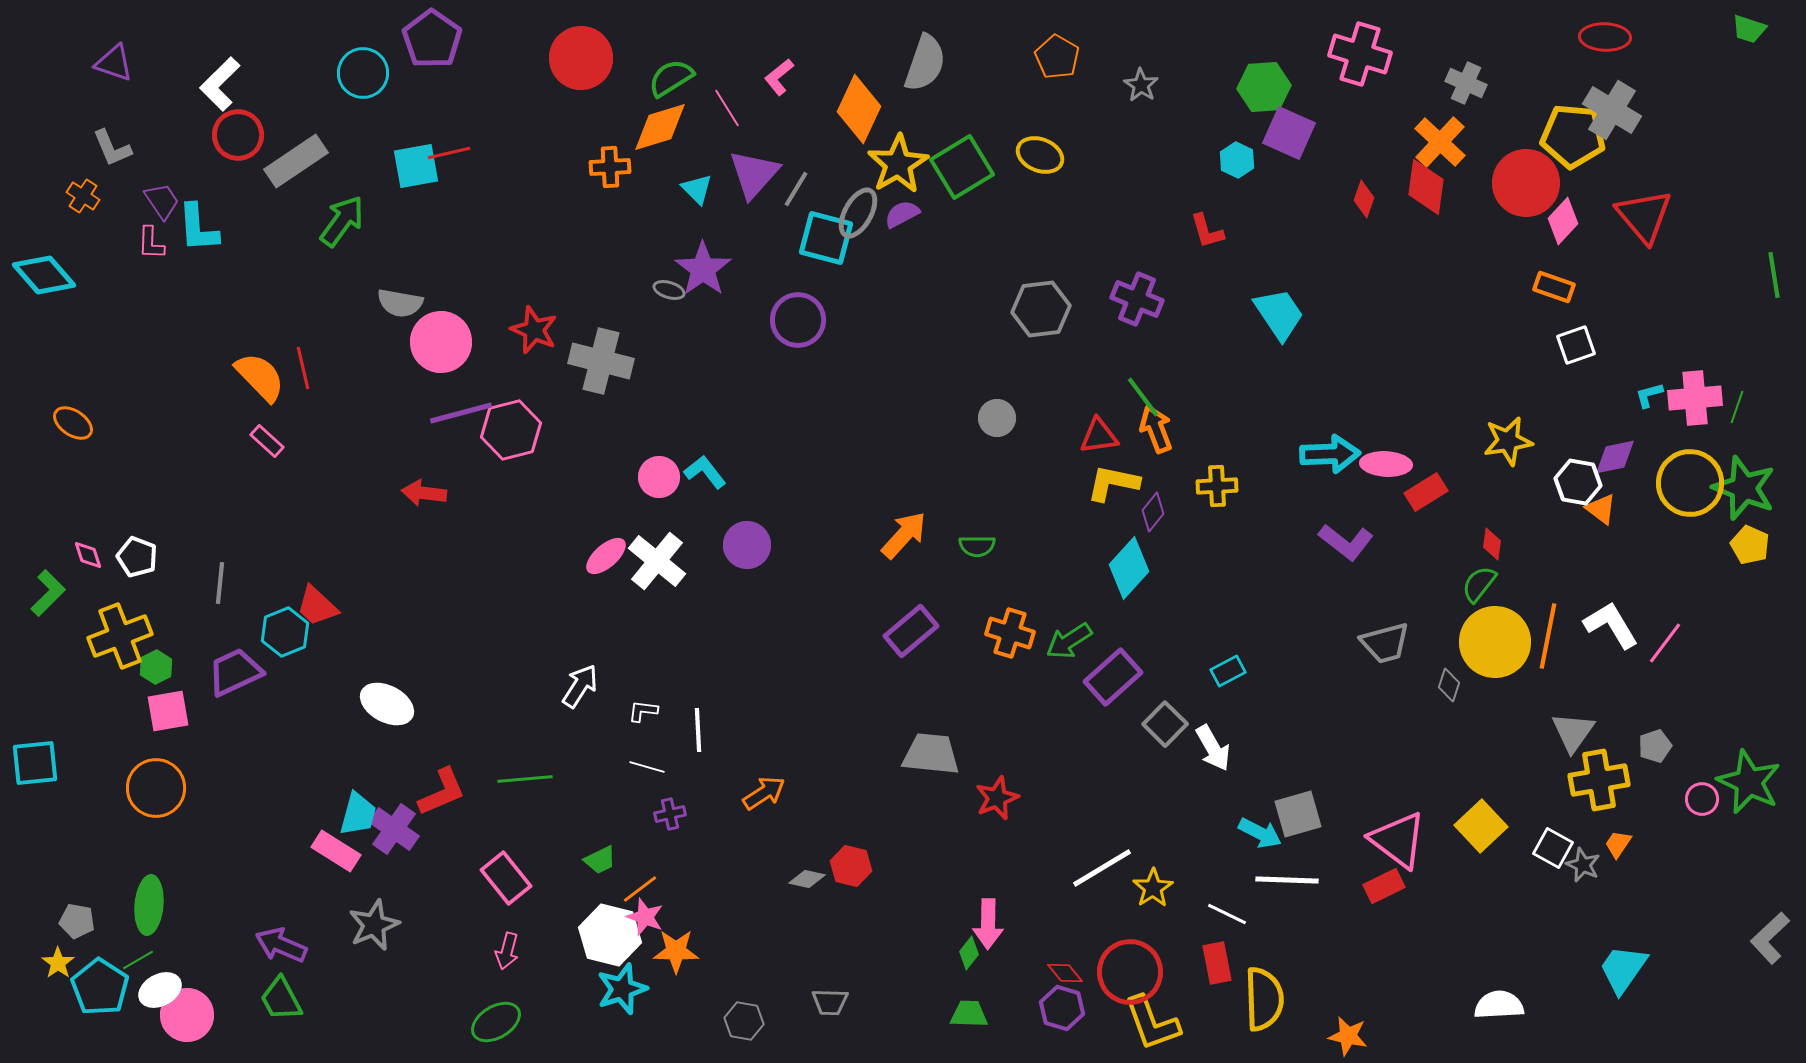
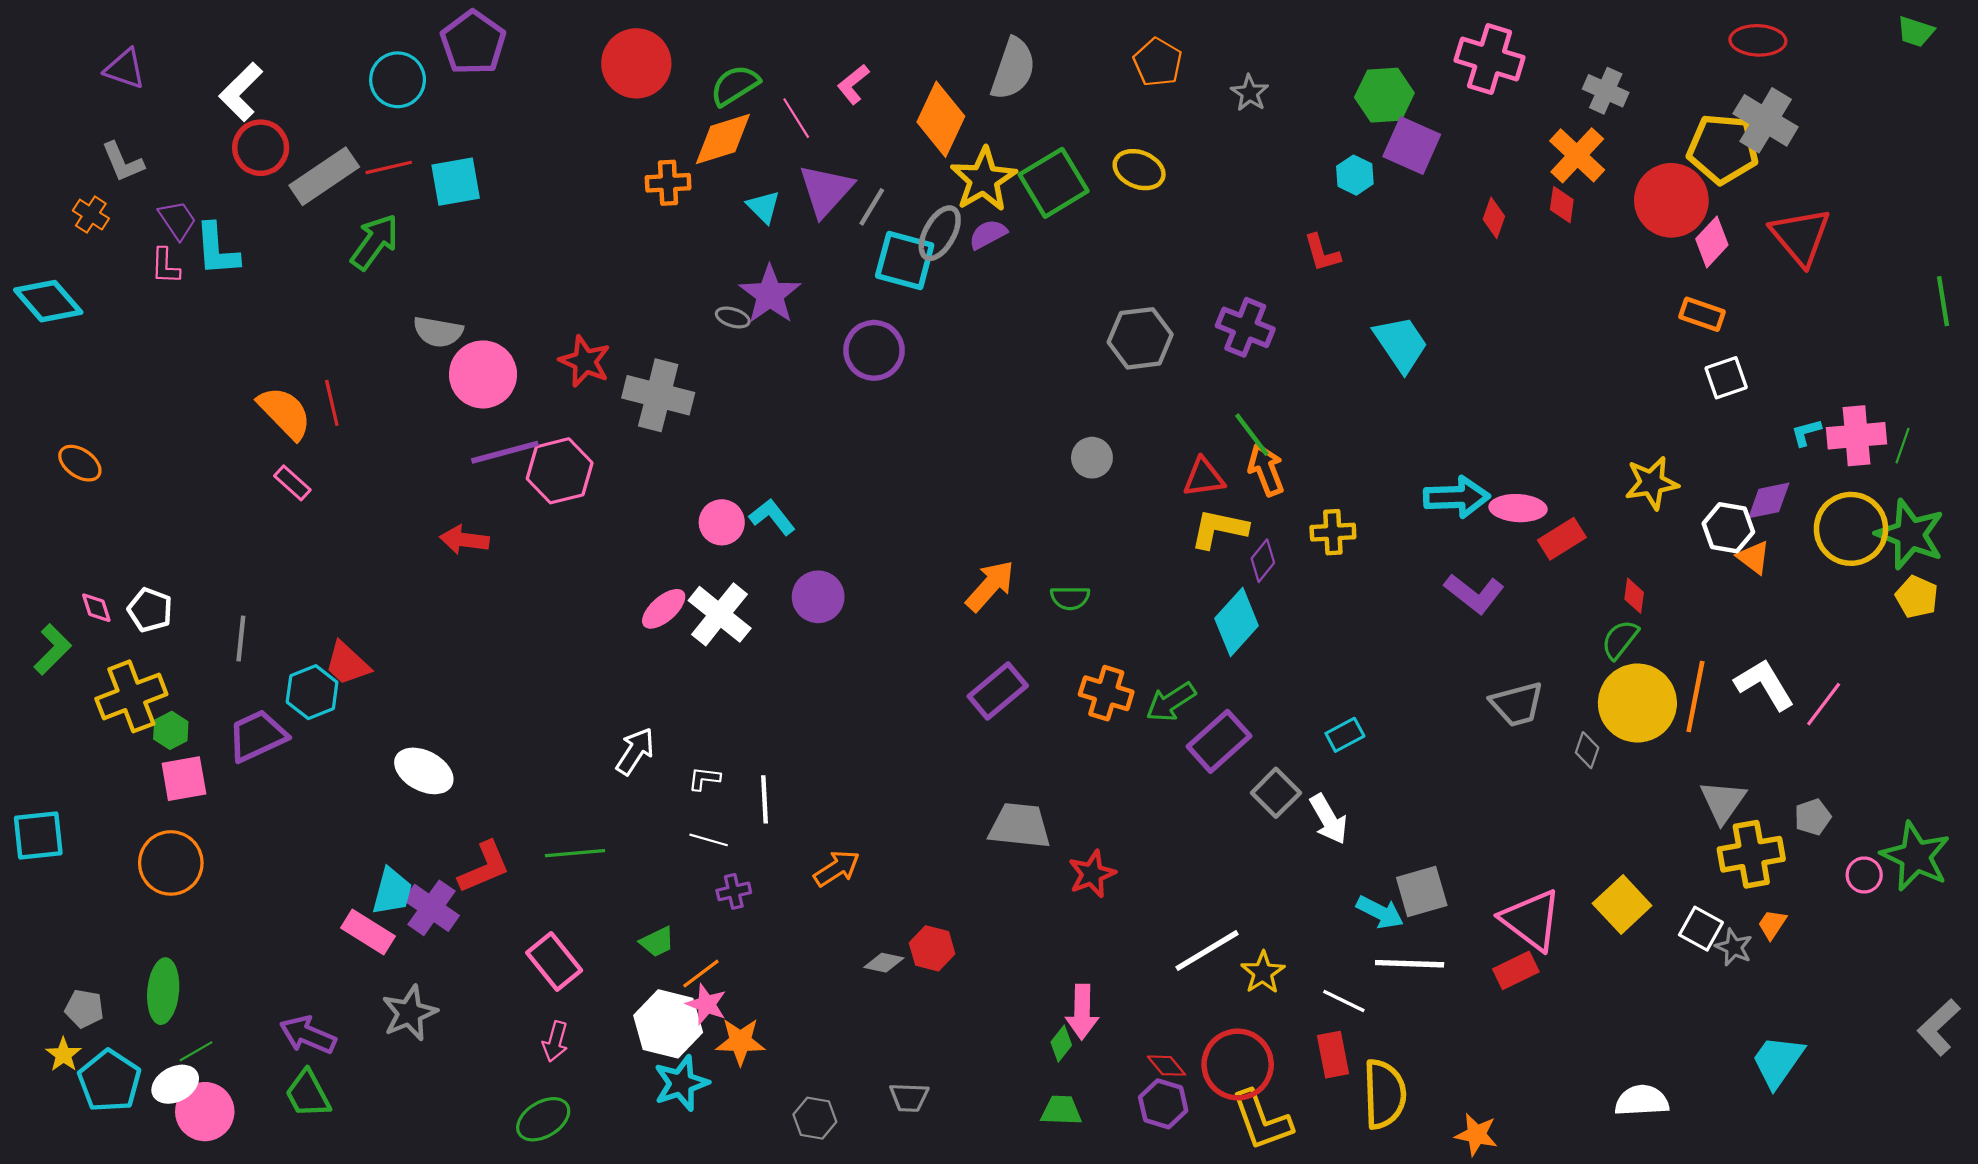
red line: (449, 153) -> (389, 167), moved
red diamond: (1426, 187) -> (1562, 205), size x0.6
green line: (138, 960) -> (196, 1051), moved

